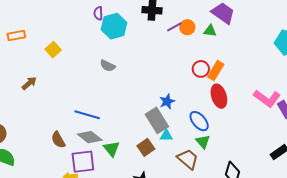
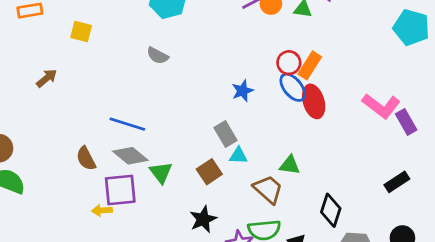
yellow square: (53, 50) -> (81, 31), turned -35
blue star: (167, 101) -> (243, 91), moved
gray rectangle: (157, 120) -> (226, 134), size x0.7
blue ellipse: (199, 121) -> (293, 87), moved
green triangle: (203, 142) -> (290, 165), turned -42

